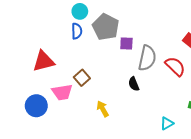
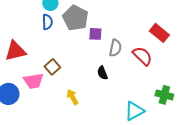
gray semicircle: (147, 58) -> (115, 48), size x0.7
cyan triangle: (167, 123) -> (134, 111), size x1.5

